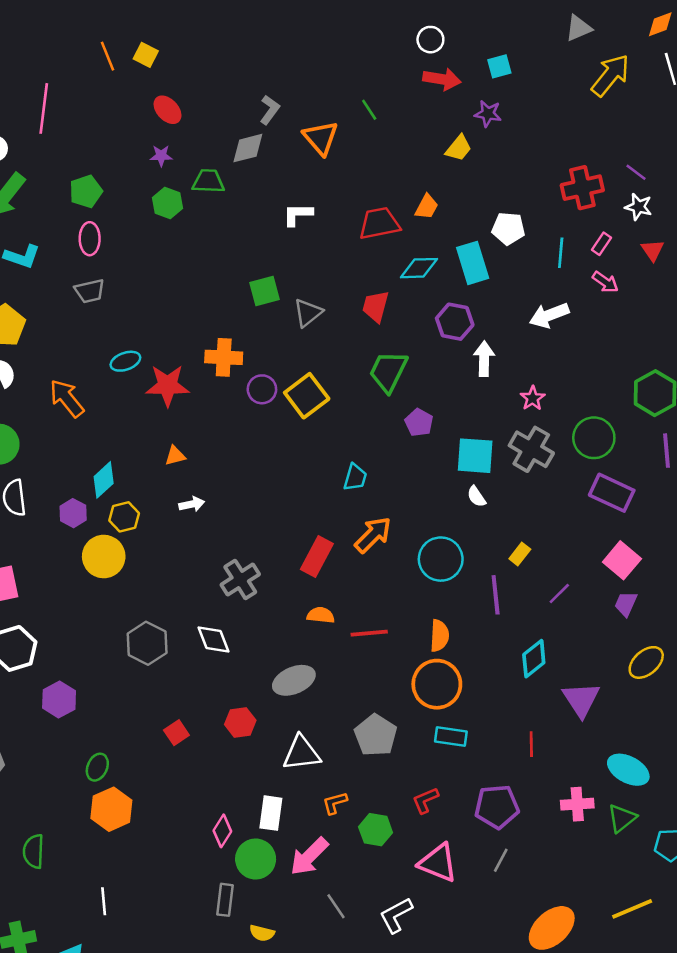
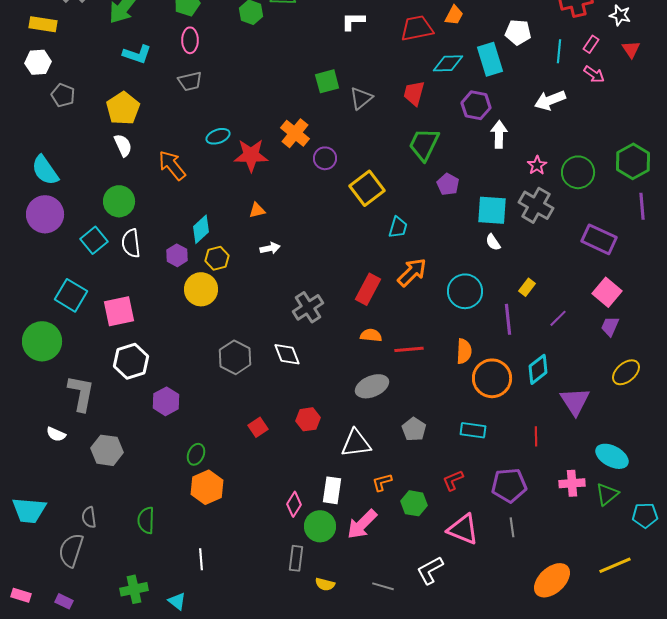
orange cross: (224, 357) -> (295, 133), turned 36
yellow square: (307, 396) -> (367, 188), moved
green circle: (594, 438) -> (578, 172), moved
gray ellipse: (294, 680) -> (372, 386), moved
orange circle: (437, 684) -> (492, 378), moved
gray pentagon: (376, 735) -> (414, 429), size x0.7
gray line: (501, 860) -> (512, 527), turned -36
gray line: (336, 906) -> (383, 586), moved, turned -40

